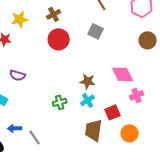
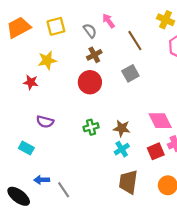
brown cross: (54, 14) -> (94, 55), moved
gray square: (96, 31) -> (130, 73), turned 35
green cross: (60, 102) -> (91, 127), moved
red square: (113, 112) -> (156, 151), moved

